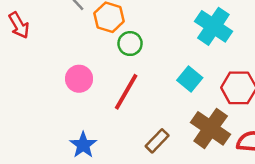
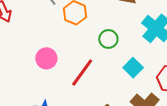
green circle: (130, 44) -> (108, 39), moved

